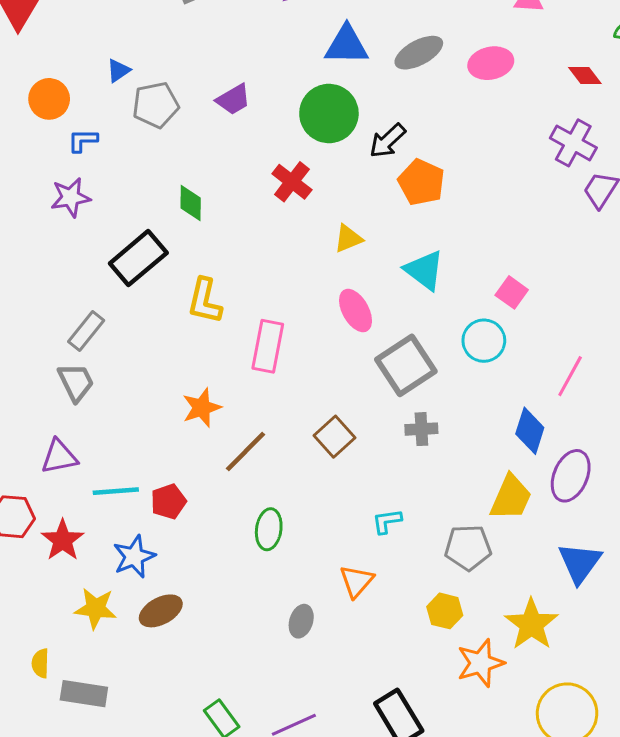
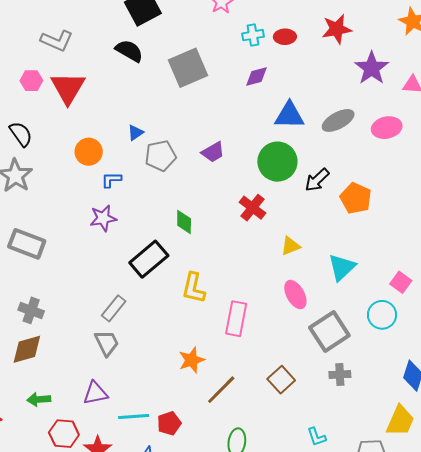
orange pentagon: (421, 182) -> (356, 198), moved
cyan triangle: (424, 270) -> (342, 267), turned 40
cyan L-shape: (387, 521) -> (317, 437), turned -100

